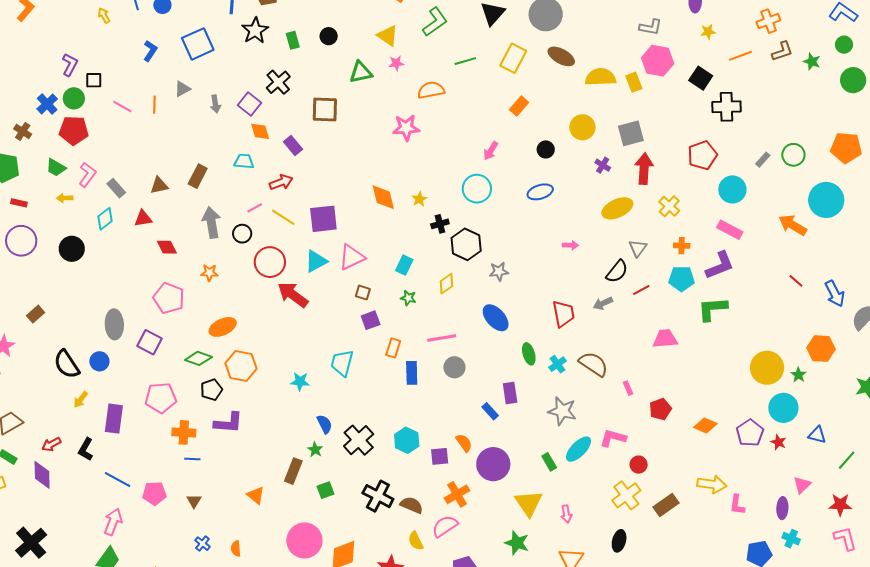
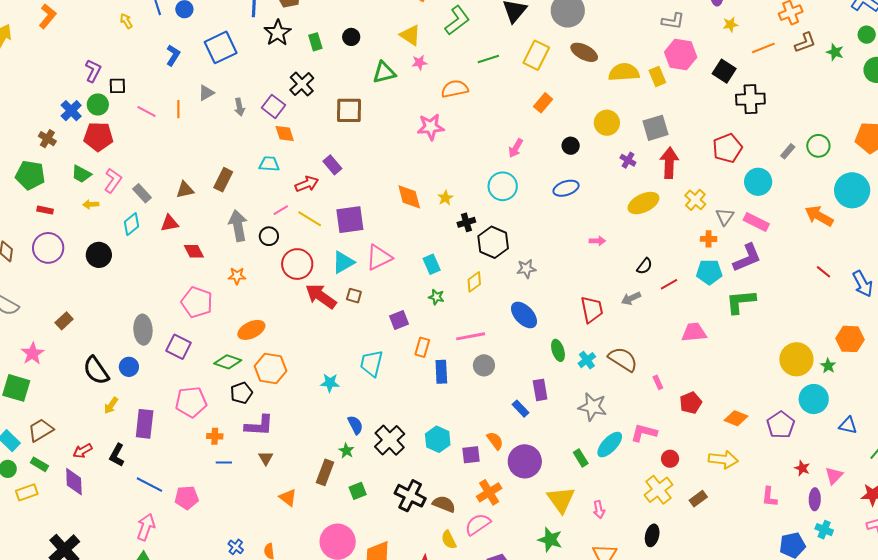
purple rectangle: (293, 145) -> (332, 165), moved
gray triangle: (638, 248) -> (725, 217), moved
cyan rectangle: (404, 265) -> (432, 264), turned -48
black semicircle: (617, 271) -> (645, 266), size x0.7
brown square: (363, 293) -> (354, 296), moved
orange cross: (184, 432) -> (215, 436), size x0.7
red star: (778, 442) -> (802, 468), moved
yellow arrow: (712, 484) -> (723, 459), moved
brown triangle: (194, 501) -> (266, 458), moved
brown rectangle: (666, 505) -> (698, 499), size x0.7

